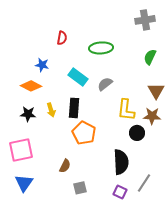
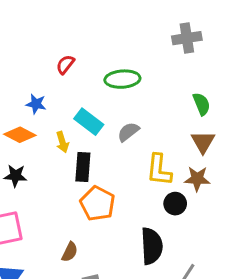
red semicircle: (62, 38) -> (65, 64), turned -152
green semicircle: (150, 57) -> (202, 104), moved, turned 133
yellow arrow: (51, 110) -> (62, 142), moved

